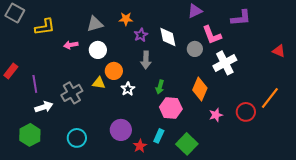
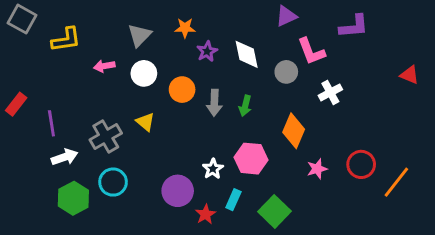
gray triangle: (95, 24) -> (139, 35), turned -30
gray arrow: (146, 60) -> (214, 103), moved
white cross: (225, 63) -> (330, 92), size x0.7
orange circle: (114, 71) -> (182, 90), moved
yellow triangle: (99, 83) -> (145, 122), turned 32
green arrow: (160, 87) -> (245, 106), moved
white star: (128, 89) -> (213, 169), moved
orange line: (270, 98) -> (396, 182), moved
green hexagon: (30, 135) -> (73, 198), moved
cyan circle: (77, 138) -> (113, 182), moved

